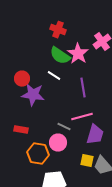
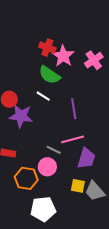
pink star: (78, 54) -> (63, 56), moved

